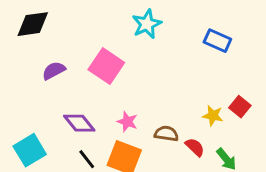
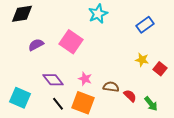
blue rectangle: (217, 41) -> (145, 25), turned -60
yellow star: (213, 116) -> (142, 60), moved
cyan square: (30, 150) -> (20, 98), turned -35

